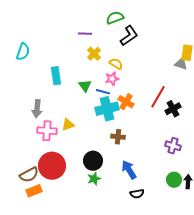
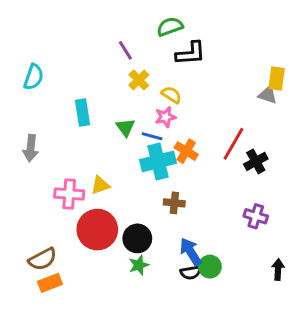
purple line: (85, 34) -> (125, 50), turned 56
black L-shape: (129, 36) -> (191, 53), turned 30
gray arrow: (37, 109) -> (31, 148), moved
red circle: (52, 166) -> (97, 230), moved
green circle: (174, 180) -> (210, 267), moved
black semicircle: (137, 194) -> (191, 273), moved

